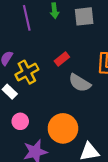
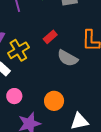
orange circle: (63, 128) -> (54, 101), size x0.7

